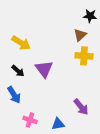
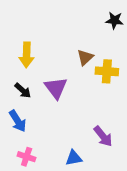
brown triangle: (80, 35) -> (85, 57), moved
yellow arrow: (21, 43) -> (27, 55), turned 60
pink cross: (30, 120) -> (27, 157), moved

